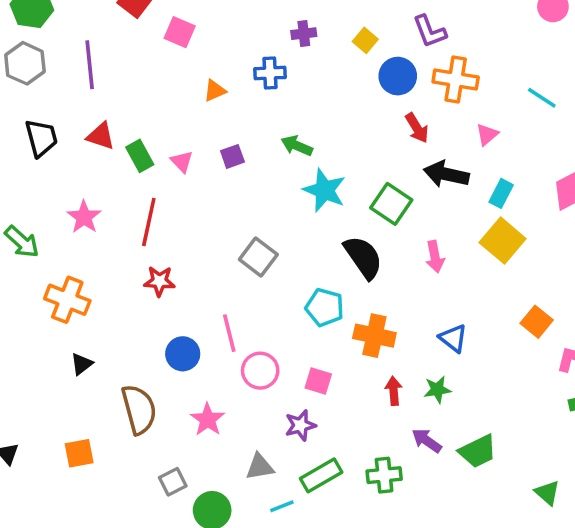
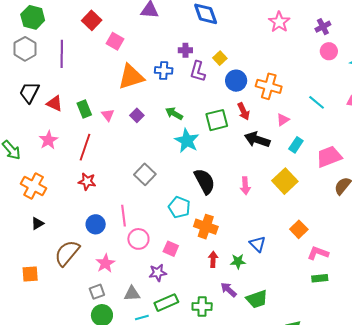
purple L-shape: (430, 31) -> (198, 71), moved, turned 30
orange triangle: (215, 91) -> (131, 77), size x2.0
red triangle: (101, 136) -> (55, 103), moved
black trapezoid: (41, 138) -> (29, 92), turned -145
purple square: (232, 156) -> (137, 115), turned -32
cyan rectangle: (501, 193) -> (296, 145), moved
green square: (391, 204) -> (217, 120), moved, turned 35
blue triangle: (453, 338) -> (257, 244), moved
brown semicircle: (139, 409) -> (67, 253), turned -132
gray square: (173, 482) -> (97, 292), moved

